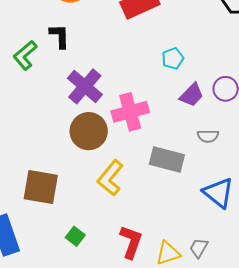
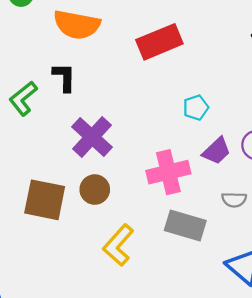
pink cross: (130, 112) -> (168, 172), moved
brown circle: (89, 131) -> (95, 190), size x0.7
brown square: (41, 187) -> (45, 200), moved

